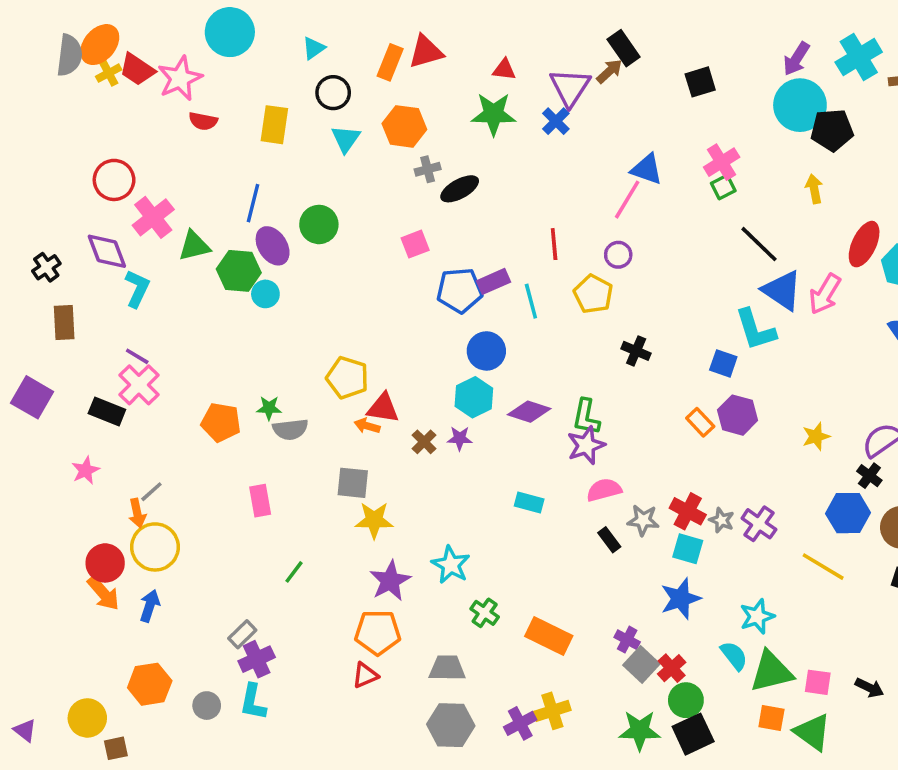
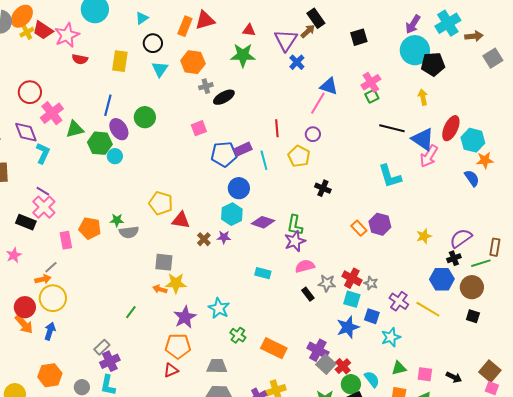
blue cross: (556, 121) -> (297, 62), moved
black line: (759, 244) -> (392, 128), turned -30
blue triangle: (782, 290) -> (423, 139), moved
blue square: (723, 363) -> (372, 316), moved
orange arrow: (367, 426) -> (160, 289), moved
black cross: (869, 476) -> (454, 258), turned 32
pink rectangle: (260, 501) -> (66, 240), moved
orange arrow: (137, 513) -> (43, 279), turned -91
purple cross: (759, 524) -> (399, 301), moved
purple cross: (627, 640) -> (318, 350), size x1.5
cyan semicircle: (734, 656) -> (372, 379), moved
green triangle: (771, 672) -> (399, 368), size x0.6

